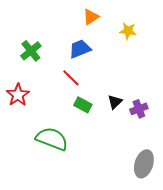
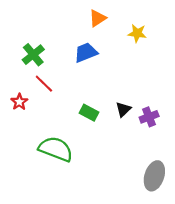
red line: (71, 78) -> (44, 84), moved
red star: (18, 95) -> (19, 102), size x0.7

